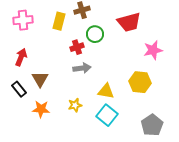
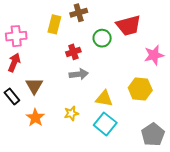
pink cross: (23, 20) -> (16, 36), moved
green circle: (95, 34) -> (102, 38), moved
orange star: (41, 109) -> (35, 118), turned 30

